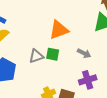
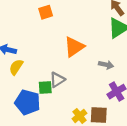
green square: (53, 54) -> (45, 87), moved

